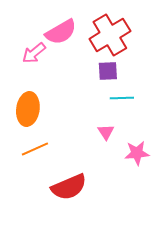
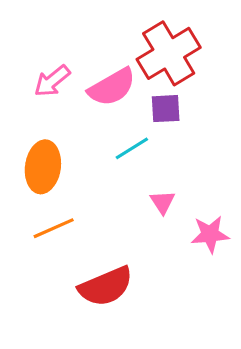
pink semicircle: (61, 32) -> (112, 87), moved
cyan line: (122, 98) -> (132, 148), moved, turned -30

